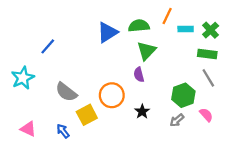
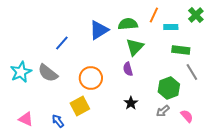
green cross: (211, 30) -> (196, 15), moved
blue line: (48, 46) -> (62, 43), moved
green rectangle: (207, 54) -> (181, 50), moved
gray semicircle: (66, 92) -> (48, 73), moved
orange circle: (112, 95) -> (91, 78), moved
pink semicircle: (206, 115) -> (187, 116), moved

